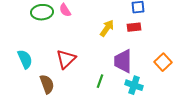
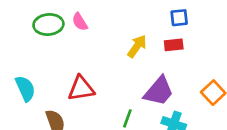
red triangle: (66, 59) -> (81, 88), turned 35
purple trapezoid: (123, 61) -> (159, 91), turned -140

